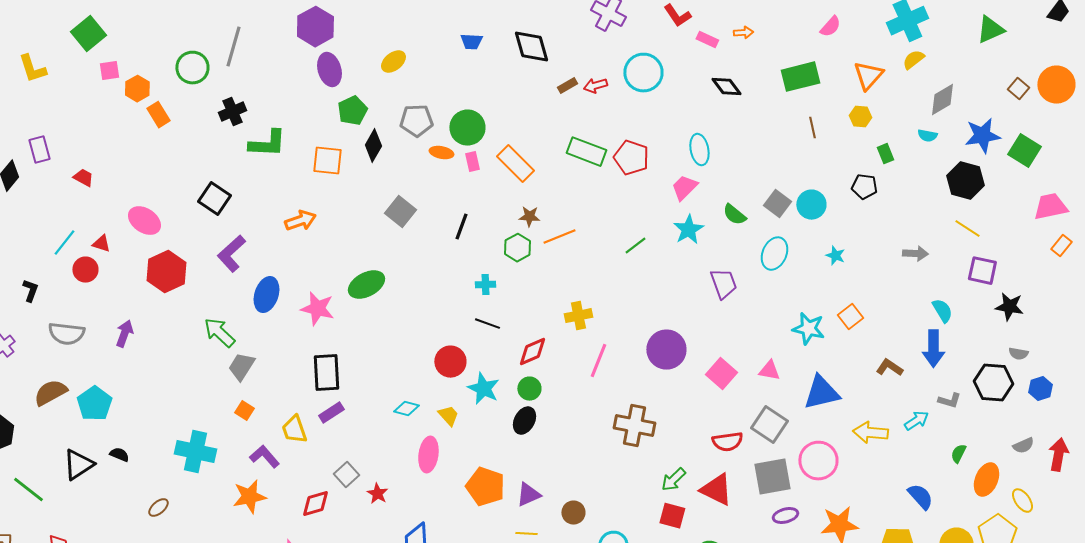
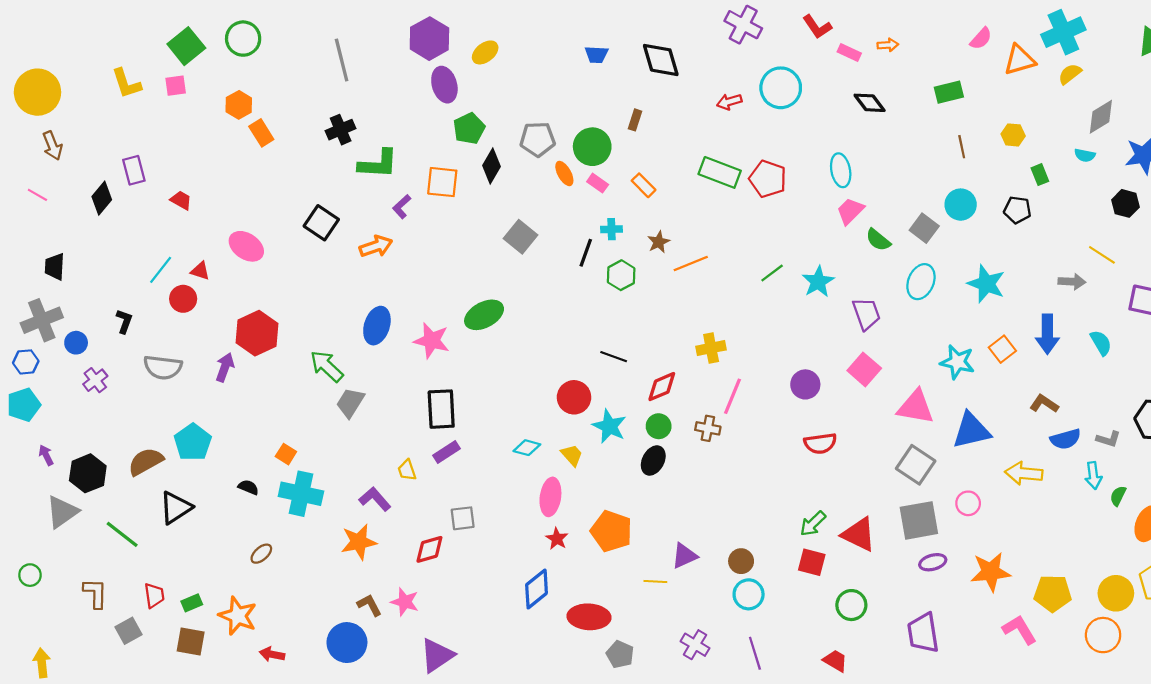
gray line: (233, 47) -> (342, 60), turned -30
yellow ellipse: (393, 62) -> (485, 52), moved
green circle: (192, 68) -> (243, 39), moved
pink square: (109, 71) -> (176, 86), moved
orange triangle: (868, 76) -> (1019, 60), moved, turned 32
green rectangle: (800, 77) -> (949, 92), size x0.7
brown rectangle: (567, 86) -> (635, 120), moved, turned -42
orange ellipse: (441, 153) -> (564, 173), turned 50
pink rectangle: (472, 162) -> (598, 183), turned -42
orange rectangle: (515, 164) -> (644, 185), size x0.6
black hexagon: (965, 181) -> (1126, 203), size x0.7
pink trapezoid: (684, 188) -> (850, 211), moved
cyan circle: (811, 205) -> (961, 205), moved
brown star: (529, 217) -> (659, 242), turned -30
orange arrow: (300, 221) -> (376, 246), moved
yellow line: (967, 229) -> (1102, 255), moved
cyan star: (688, 230) -> (818, 282), moved
green hexagon: (517, 248) -> (621, 275), moved
purple L-shape: (231, 254) -> (402, 207), moved, size x0.6
cyan star: (835, 256) -> (986, 284), size x1.8
red hexagon: (166, 272) -> (257, 333), moved
cyan cross: (485, 285) -> (611, 229), moved
blue arrow: (933, 349) -> (1047, 334), moved
purple circle: (666, 350) -> (805, 384), size x0.7
pink triangle: (769, 371) -> (916, 407), size x1.6
pink square: (721, 374) -> (864, 369), moved
brown semicircle: (50, 393) -> (146, 462), moved
orange square: (244, 411) -> (286, 454), moved
cyan arrow: (916, 421) -> (1093, 475), moved, turned 115
brown cross: (634, 426) -> (708, 428), moved, size x0.6
yellow trapezoid: (294, 430) -> (407, 470), size x0.7
red semicircle: (727, 442) -> (820, 443), moved
black semicircle: (119, 455) -> (248, 487), moved
pink circle: (818, 461) -> (968, 503), size x0.6
gray square: (346, 475) -> (463, 518), turned 35
red star: (377, 494) -> (557, 539), moved
purple triangle: (528, 495) -> (684, 556), moved
blue semicircle: (920, 497) -> (1066, 439), moved, turned 116
brown circle: (573, 513) -> (741, 561), moved

